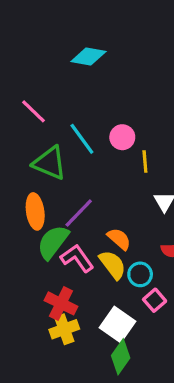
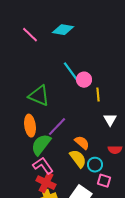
pink line: (34, 111) -> (30, 35), moved
cyan line: (82, 139) -> (71, 72), moved
pink L-shape: (77, 258) -> (43, 166), moved
pink square: (155, 300) -> (104, 181), turned -32

